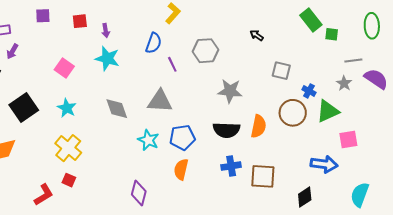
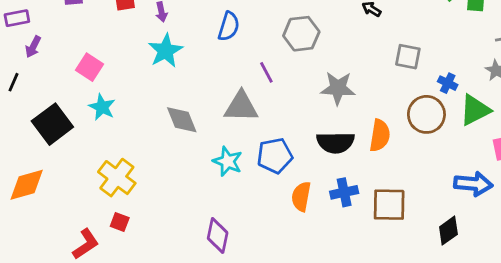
cyan star: (107, 59) -> (166, 51), turned 30
purple line: (172, 64) -> (266, 72), moved
pink square: (64, 68) -> (90, 67), moved
cyan star: (67, 108) -> (102, 107), moved
orange semicircle: (181, 169) -> (301, 197), moved

